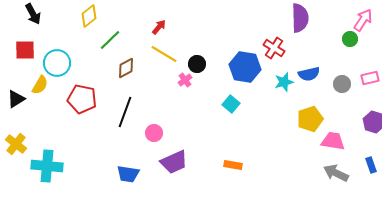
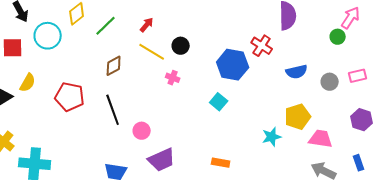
green line: (110, 40) -> (106, 26), moved
cyan circle: (57, 63) -> (48, 36), moved
black circle: (197, 64) -> (181, 46), moved
pink cross: (185, 80) -> (173, 78), turned -32
cyan star: (284, 82) -> (272, 137), moved
black line: (125, 112) -> (113, 110), turned -40

